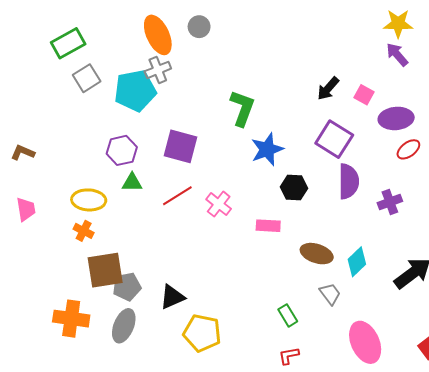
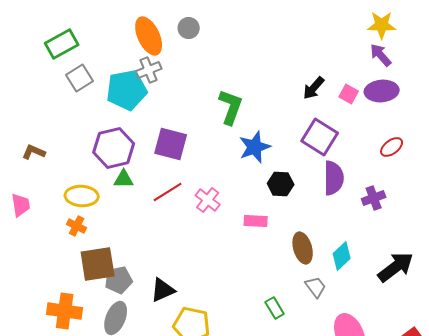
purple ellipse: (396, 118) -> (382, 91), moved
purple hexagon: (122, 150) -> (114, 148), size x1.4
brown L-shape: (23, 153) -> (34, 152), moved
brown ellipse: (317, 254) -> (303, 248), turned 56

